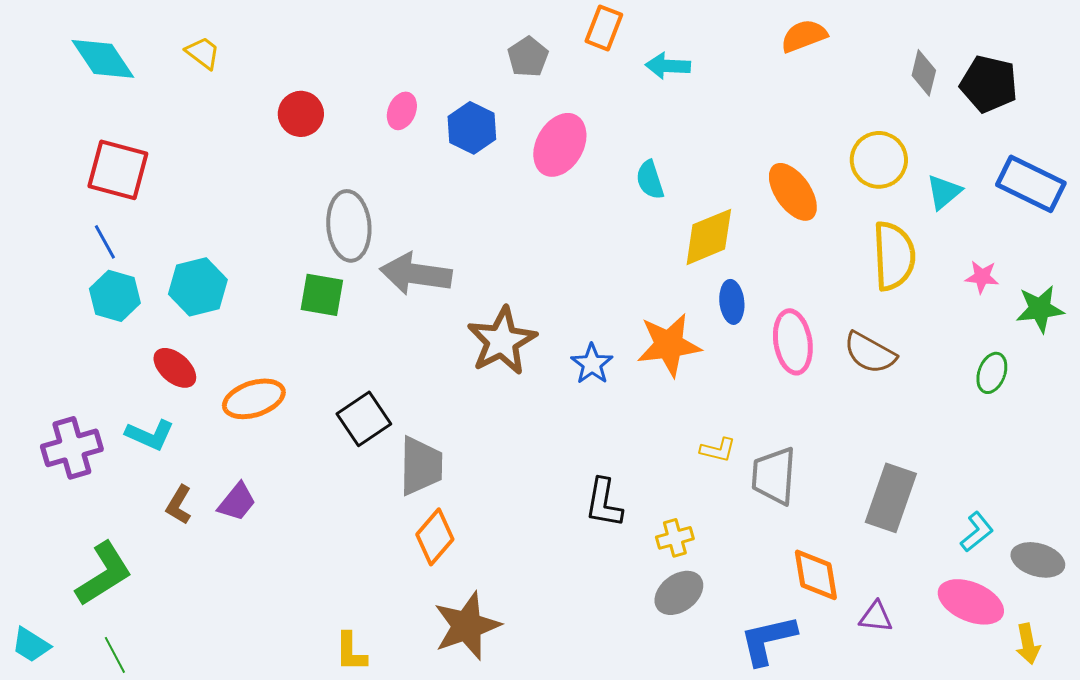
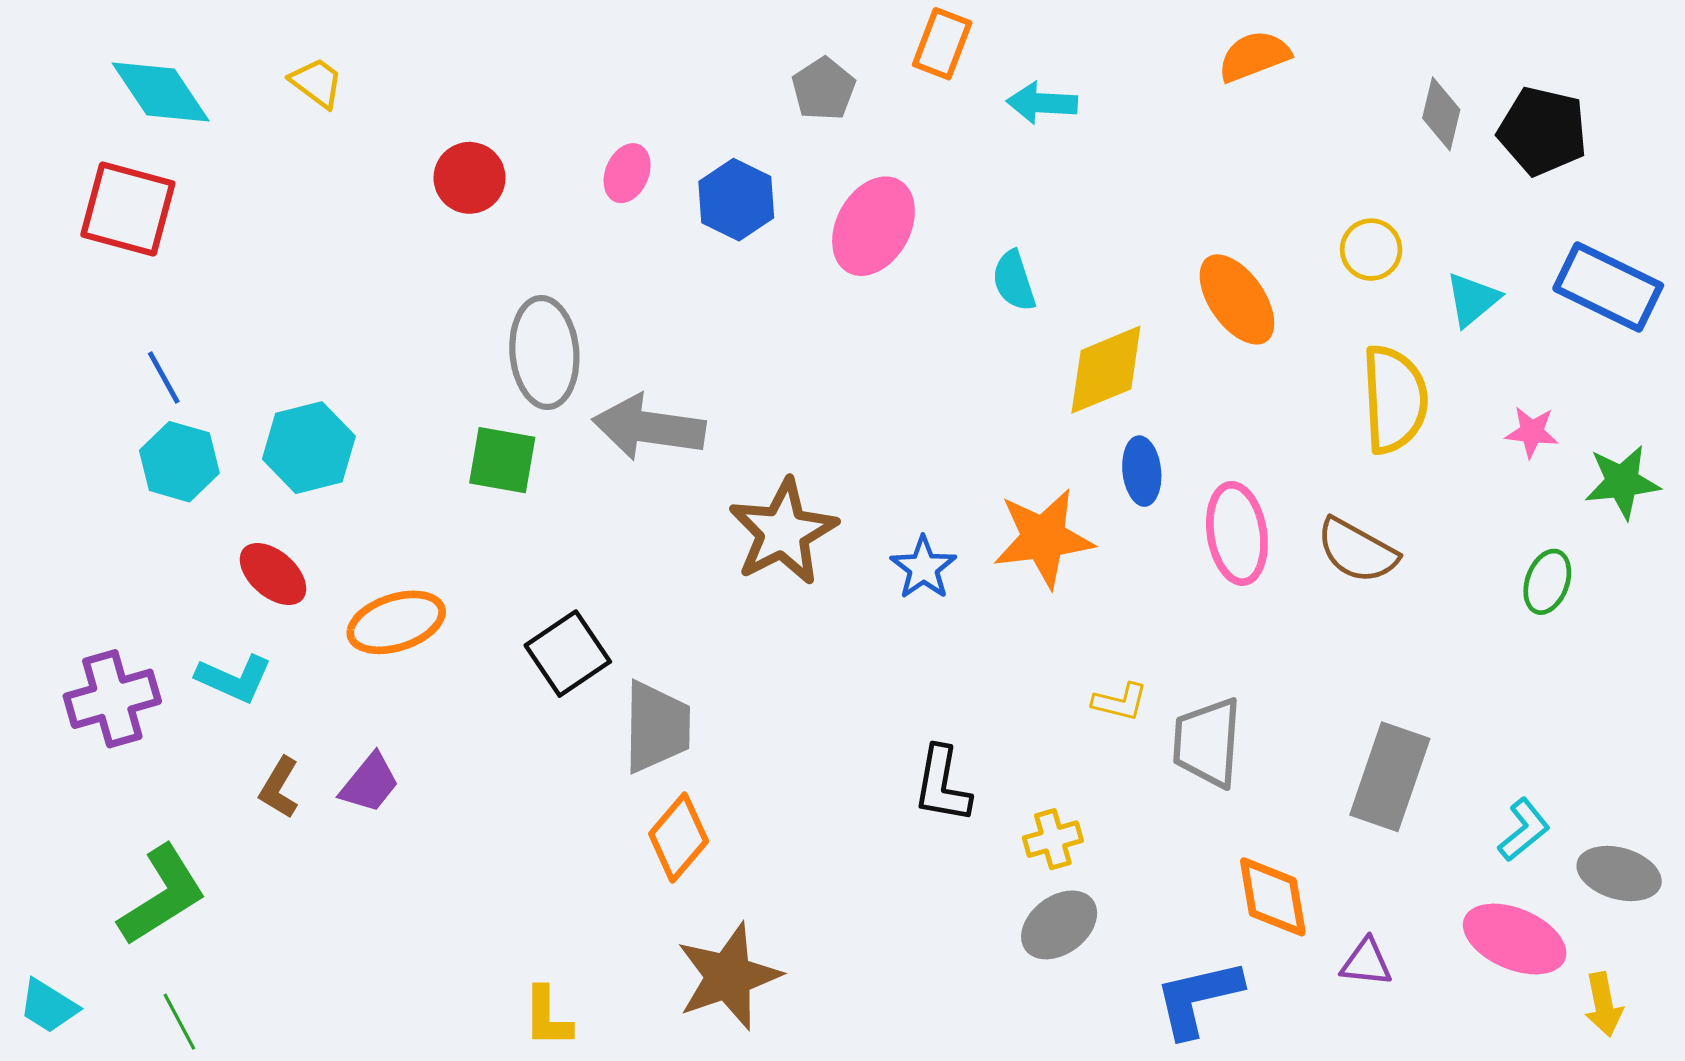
yellow circle: (879, 160) -> (1371, 250), size x0.7
red square: (118, 170) -> (128, 209), moved

